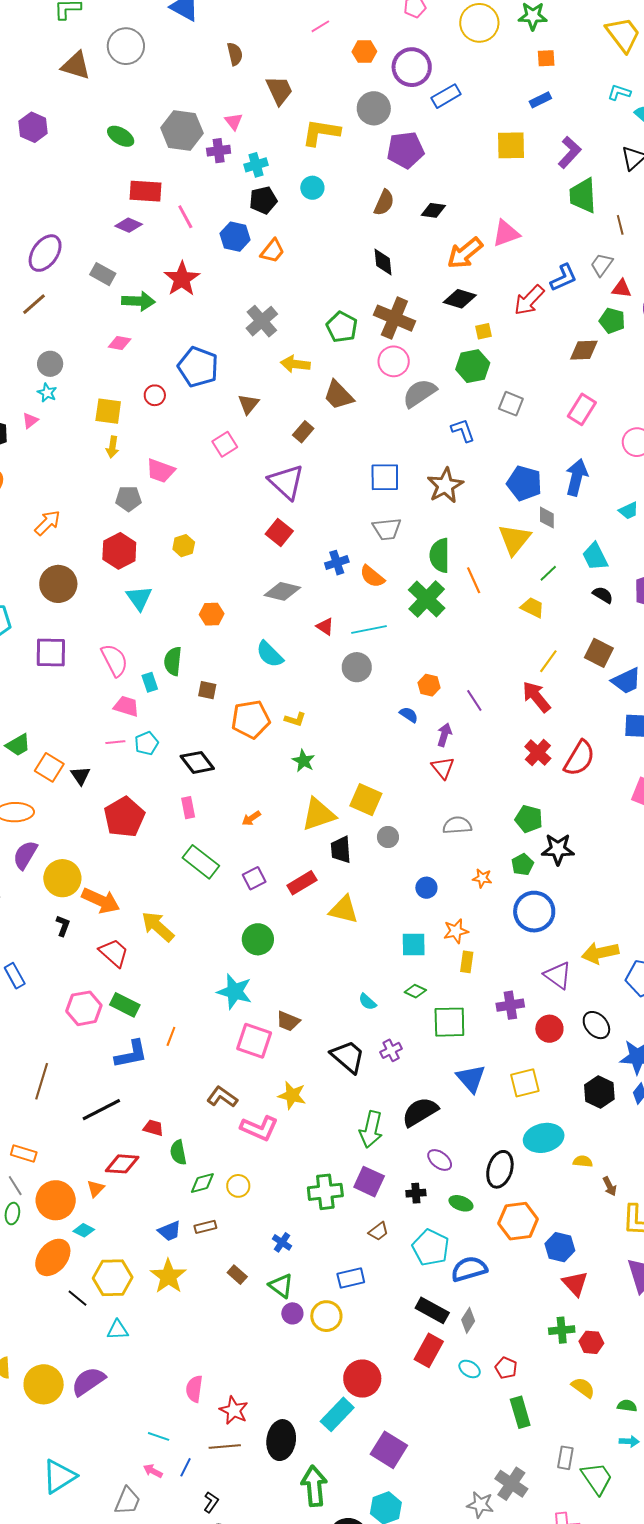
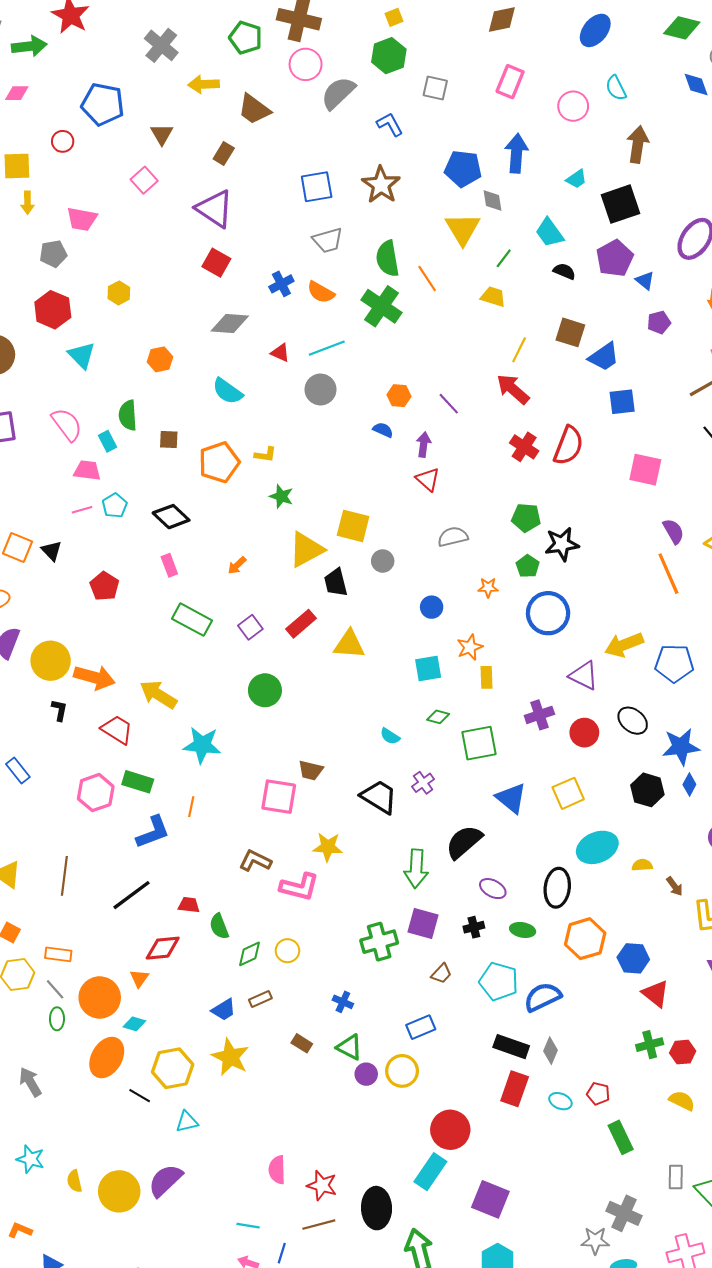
red pentagon: (124, 817) -> (104, 586), size x0.7
cyan star: (235, 992) -> (202, 745), moved

